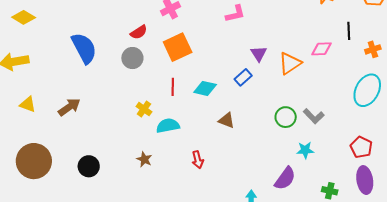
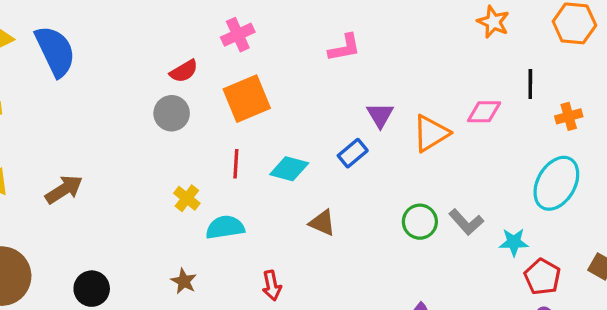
blue semicircle: (84, 48) -> (55, 51), moved
cyan star: (305, 150) -> (514, 242), moved

